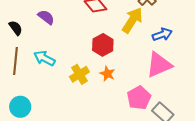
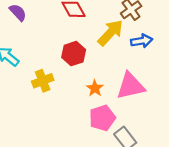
blue arrow: (162, 34) -> (142, 41), moved
orange star: (107, 74) -> (95, 88), moved

